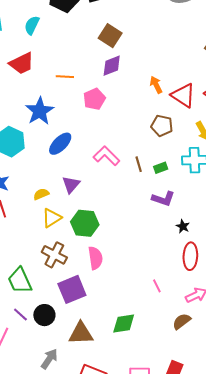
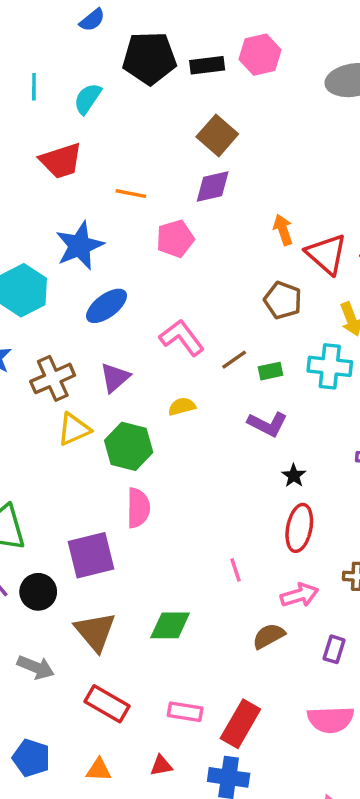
brown line: (139, 164) -> (234, 360), turned 63
yellow semicircle: (41, 194) -> (182, 407), moved
brown cross: (54, 255) -> (53, 378), moved, turned 30
brown triangle: (81, 333) -> (95, 632), turned 44
gray arrow: (49, 359) -> (36, 667), turned 70

